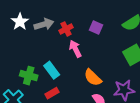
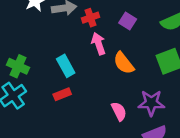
green cross: (29, 76) -> (18, 66), moved
orange semicircle: (93, 78) -> (124, 63), moved

